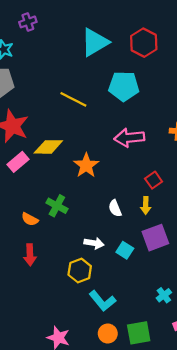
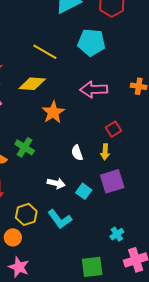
yellow diamond: (48, 147) -> (32, 84), moved
yellow hexagon: (80, 271) -> (26, 214), moved
cyan L-shape: (102, 301) -> (60, 219), moved
orange circle: (108, 334) -> (13, 237), moved

